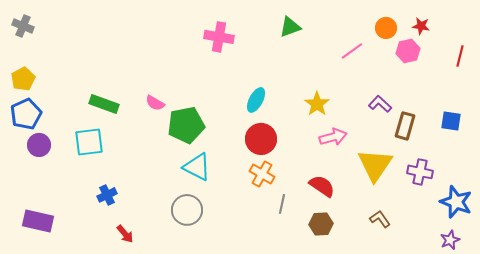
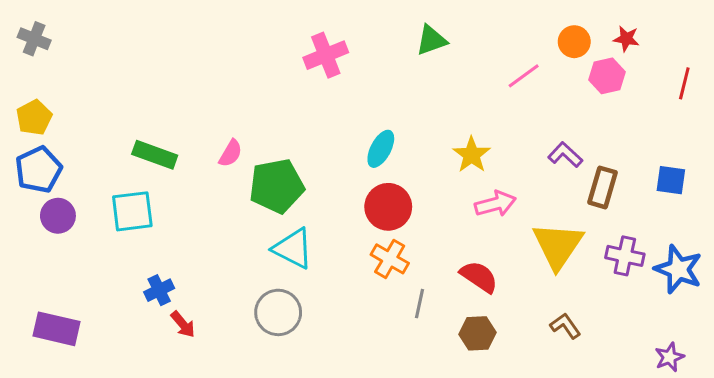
pink cross: (219, 37) -> (326, 55), turned -32
pink semicircle: (155, 103) -> (231, 153), turned -90
blue star: (456, 202) -> (678, 269), moved
red arrow: (125, 234) -> (183, 324), moved

